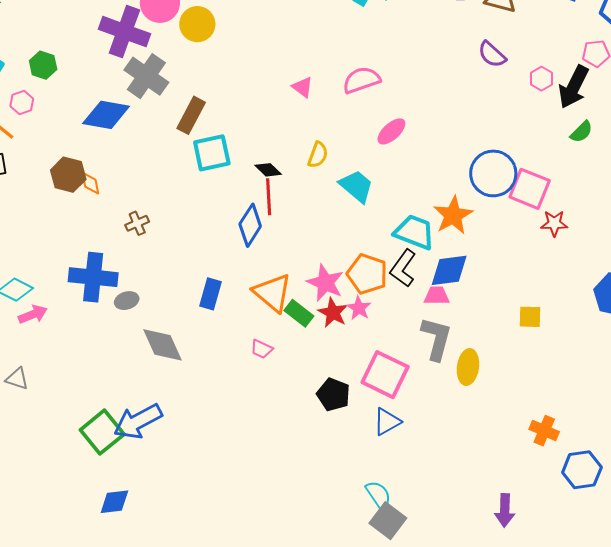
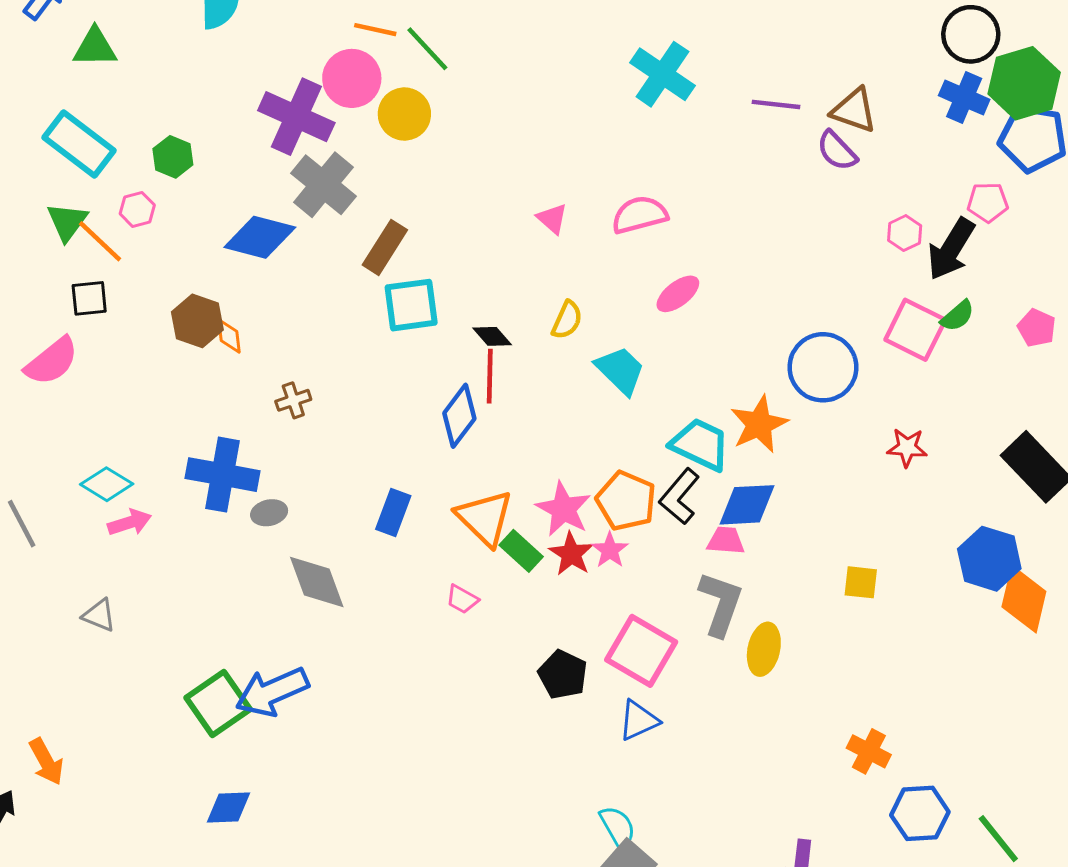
purple semicircle: (492, 54) -> (837, 151), moved
pink square: (530, 189) -> (915, 330), moved

